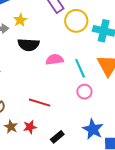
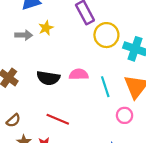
black semicircle: (29, 45) -> (48, 78), moved
pink circle: (84, 92) -> (125, 115), moved

